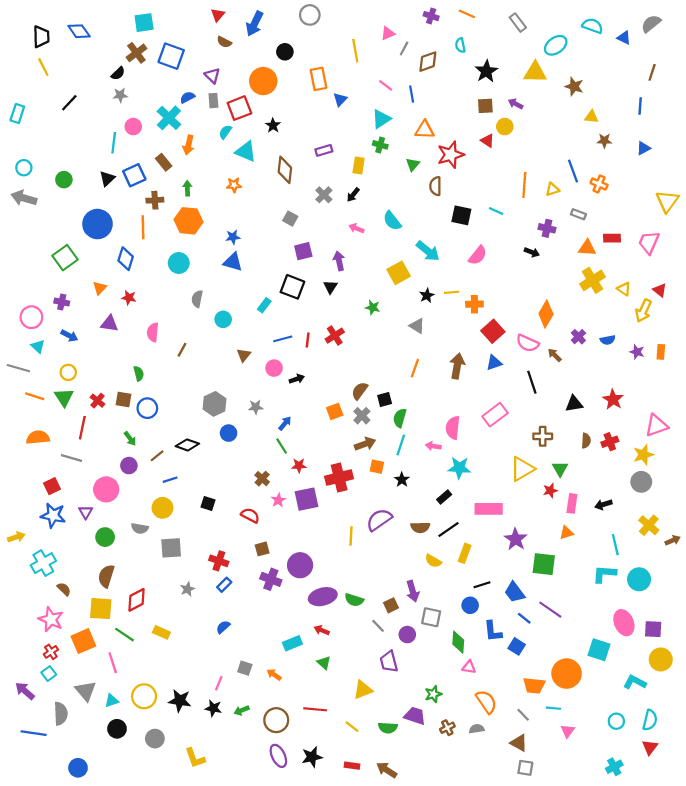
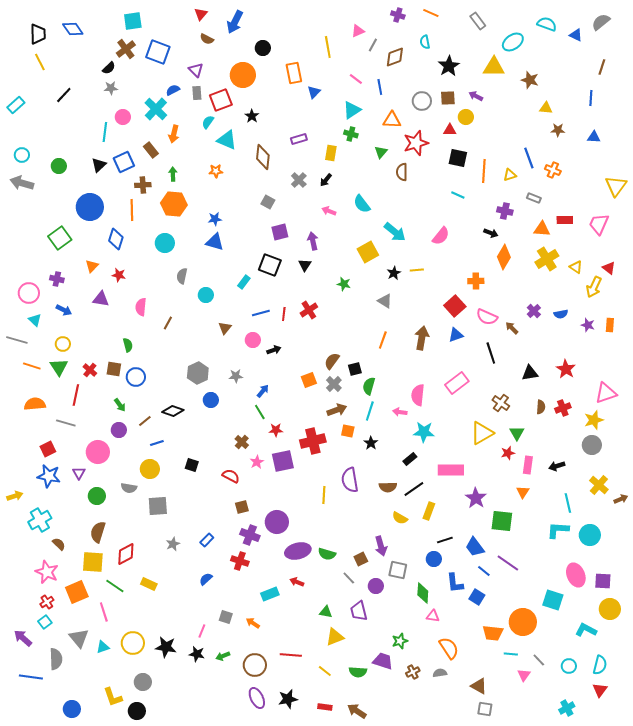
gray circle: (310, 15) -> (422, 101), moved
cyan rectangle: (17, 114) -> (16, 105), turned 30
red triangle: (487, 141) -> (450, 130), turned -32
blue triangle: (643, 148) -> (594, 137), turned 32
black square: (461, 215) -> (458, 158), moved
orange cross: (474, 304) -> (476, 281), moved
orange diamond: (546, 314) -> (504, 257), moved
brown cross: (543, 436) -> (501, 403), turned 36
purple semicircle: (379, 520) -> (350, 480), turned -65
orange triangle: (567, 533) -> (523, 492), turned -40
red cross: (219, 561) -> (240, 561), moved
green triangle: (324, 663) -> (326, 612), moved, turned -32
gray line: (523, 715) -> (539, 660), moved
black circle: (117, 729) -> (137, 711), moved
yellow L-shape: (195, 758) -> (113, 697), moved

